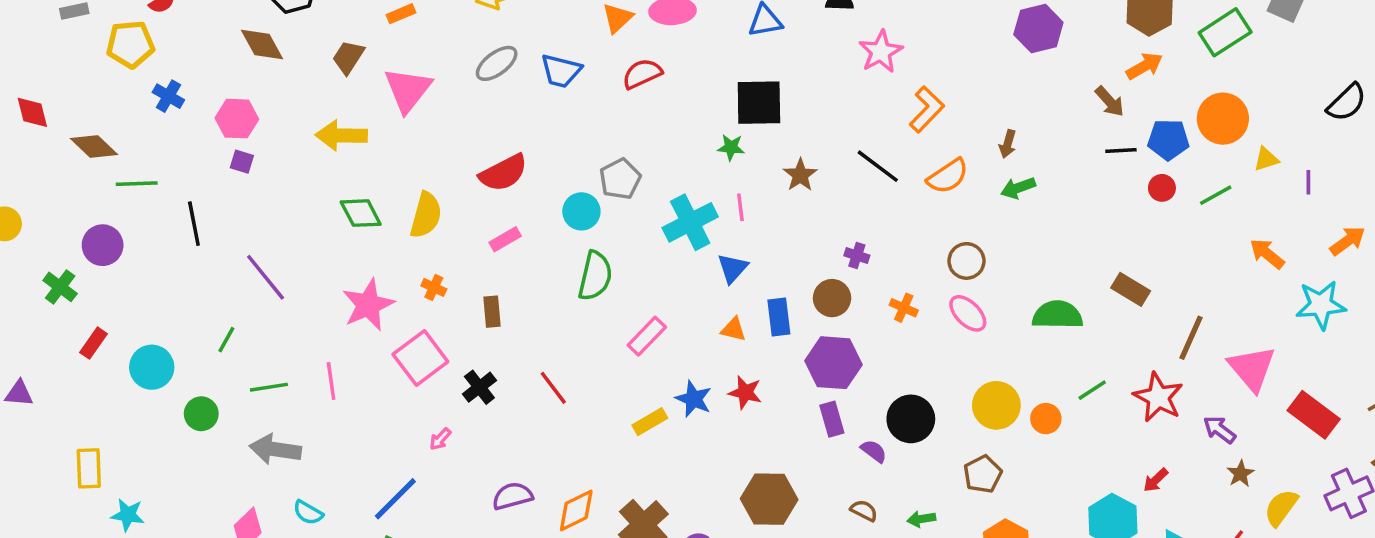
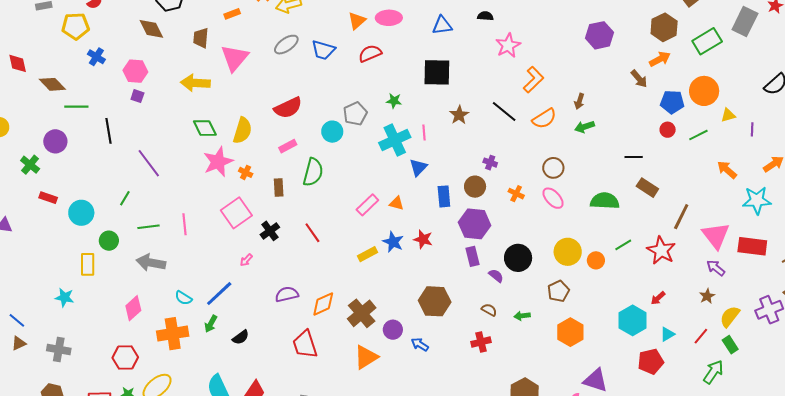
brown trapezoid: (348, 57) -> (201, 38), turned -30
green star: (731, 147) -> (394, 101), moved
black line: (1121, 151) -> (634, 157), moved
green semicircle: (595, 276) -> (313, 172), moved
pink star: (368, 305) -> (218, 162), moved
orange triangle: (733, 329) -> (396, 203), moved
red rectangle: (94, 343) -> (48, 198), turned 72
red rectangle: (1314, 415) -> (752, 246), moved, turned -32
purple arrow: (1220, 430) -> (716, 268), moved
yellow rectangle: (89, 468) -> (88, 264), moved
cyan semicircle: (308, 513) -> (183, 298), moved

